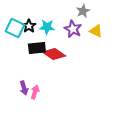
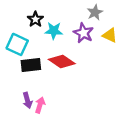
black star: (29, 26) -> (35, 19), moved
cyan square: (15, 28) -> (17, 44), moved
black rectangle: (37, 48) -> (31, 65), moved

